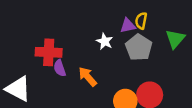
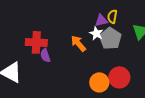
white star: (105, 41) -> (96, 33), moved
orange arrow: (88, 77) -> (78, 43), moved

